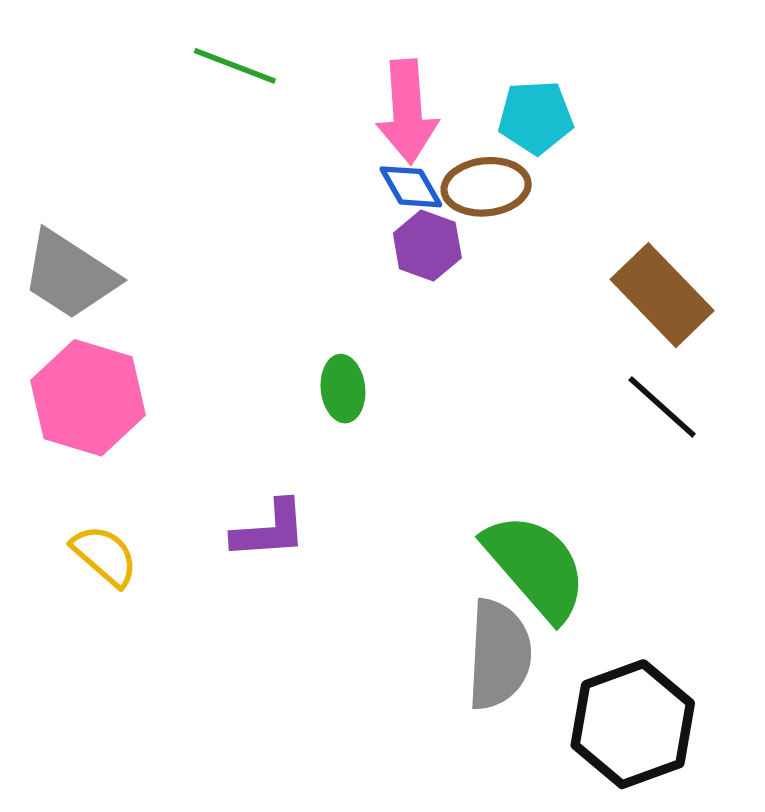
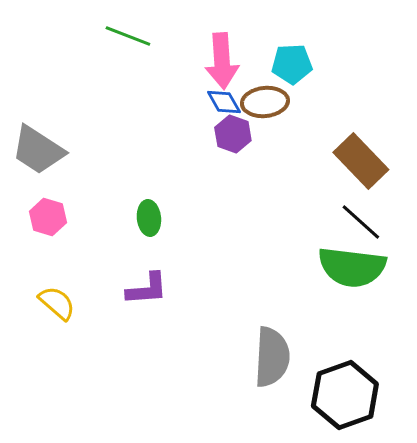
green ellipse: (343, 389) -> (149, 218), moved
pink hexagon: (88, 398) -> (48, 217), size x0.6
green semicircle: (536, 566) -> (352, 267), moved, turned 138

